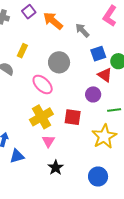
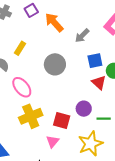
gray arrow: (82, 30) -> (82, 36), turned -98
pink ellipse: (43, 84) -> (22, 87), moved
purple circle: (93, 94) -> (84, 109), moved
pink triangle: (48, 141) -> (53, 141), moved

